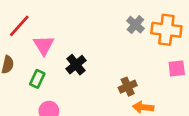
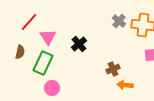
black cross: (76, 65) -> (79, 44), moved
green rectangle: (37, 79) -> (43, 63), size x1.6

